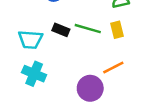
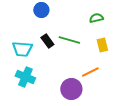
black rectangle: (61, 30) -> (47, 41), turned 32
yellow rectangle: (117, 30) -> (102, 45), moved

